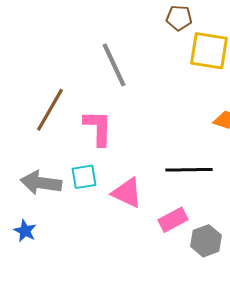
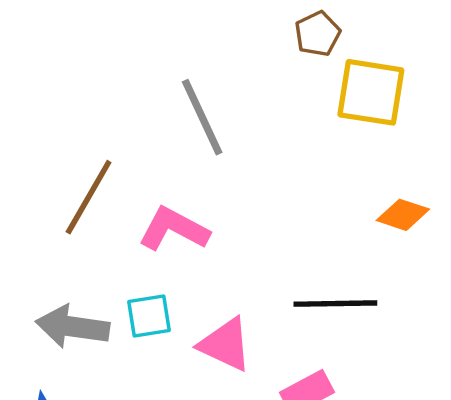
brown pentagon: (179, 18) -> (318, 34), turned -30
pink L-shape: (98, 128) -> (174, 229), turned -63

